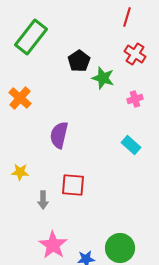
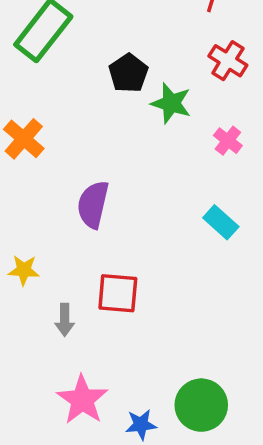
pink cross: (135, 99) -> (228, 141), turned -35

